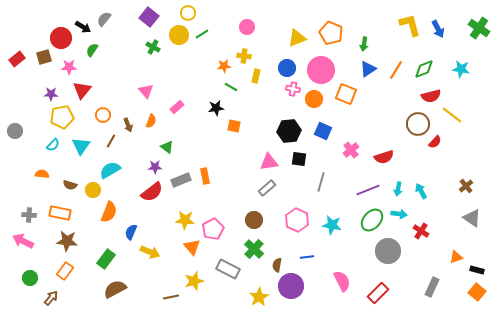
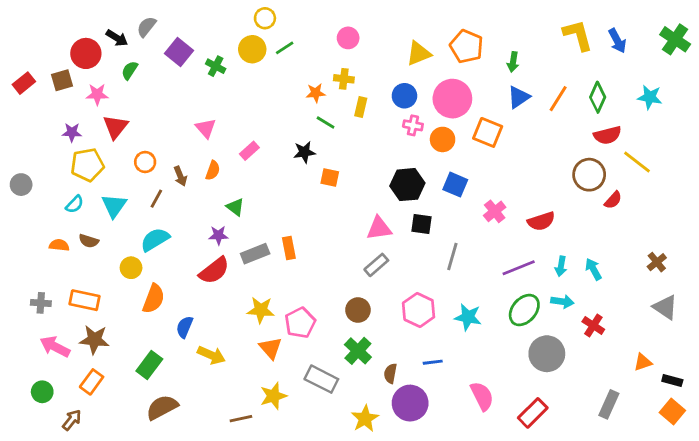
purple square: (149, 17) -> (179, 52), moved
green diamond: (424, 69) -> (598, 97), turned -45
brown semicircle: (70, 185) -> (89, 241), moved
pink arrow: (23, 241) -> (55, 347), moved

